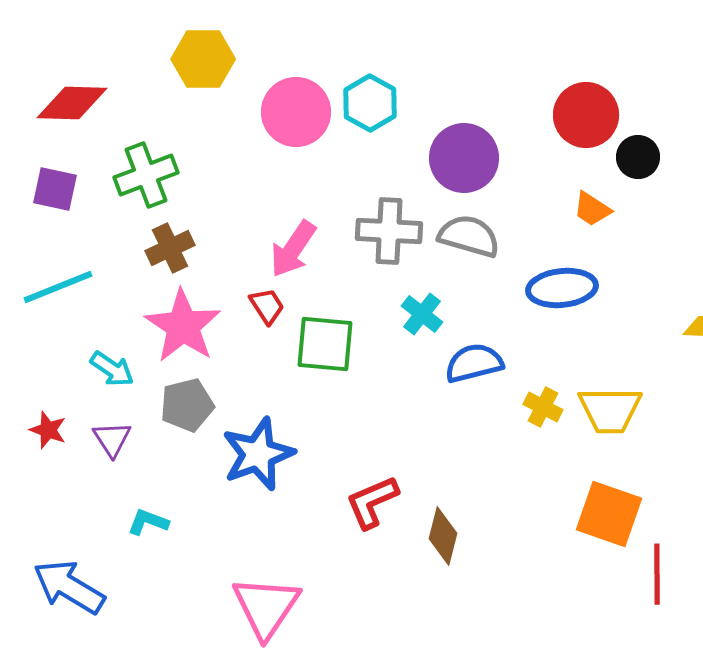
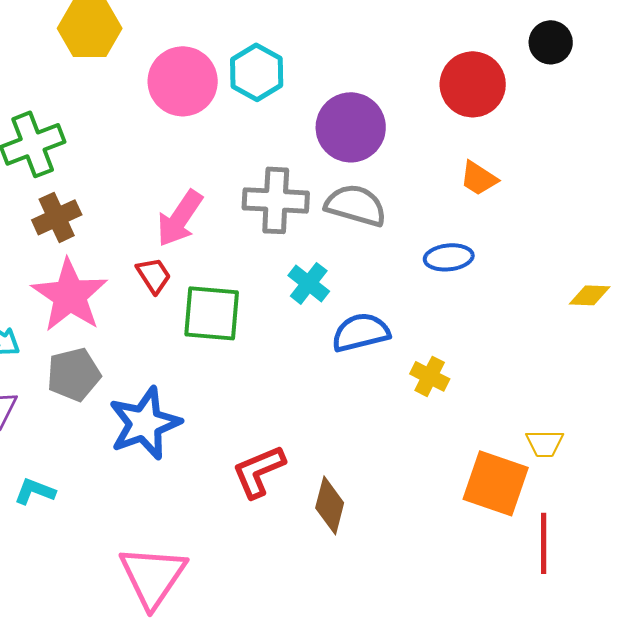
black circle: (638, 157) -> (551, 42), moved
blue ellipse: (562, 288) -> (449, 257), size x0.7
yellow trapezoid: (610, 410) -> (545, 443), moved, size x0.6

